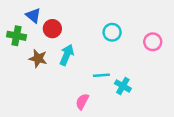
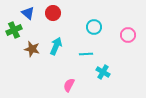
red circle: (52, 29) -> (53, 13), moved
green cross: (17, 36) -> (14, 30), turned -35
cyan line: (101, 75) -> (86, 54), moved

